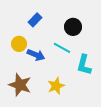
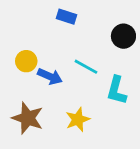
blue rectangle: (35, 20) -> (67, 17), moved, turned 64
black circle: (73, 27) -> (123, 36), moved

